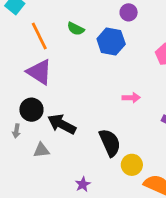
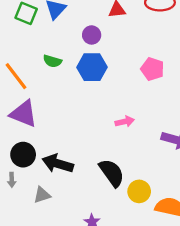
purple circle: (129, 12) -> (92, 35), moved

